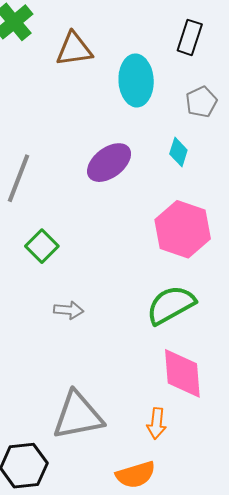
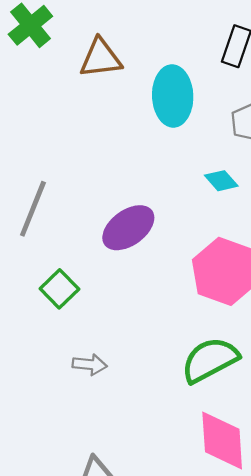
cyan diamond: (178, 152) -> (221, 181), turned -60
purple ellipse: (109, 163) -> (128, 228), moved

